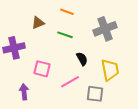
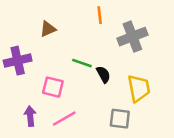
orange line: (67, 12) -> (100, 15), moved, turned 64
green line: (65, 35) -> (82, 63), moved
pink line: (70, 82) -> (64, 119), moved

